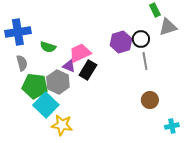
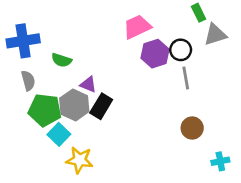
pink trapezoid: (80, 53) -> (137, 27), moved
black rectangle: (88, 70) -> (101, 106), moved
cyan square: (46, 105) -> (59, 134), size x0.7

